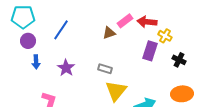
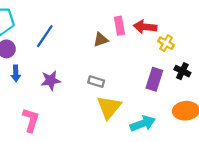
pink rectangle: (125, 21) -> (119, 26), turned -63
purple rectangle: (150, 51) -> (154, 79), moved
purple star: (66, 68) -> (51, 80), turned 30

